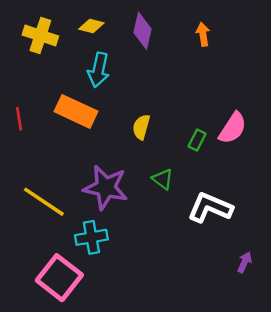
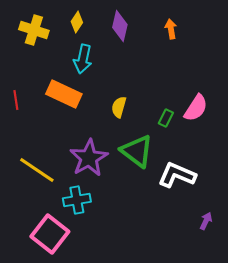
yellow diamond: (91, 26) -> (77, 22), turned -70
green triangle: (163, 179) -> (137, 151), size x1.8
purple star: (106, 187) -> (89, 158), turned 30

